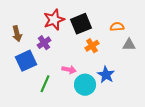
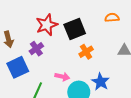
orange semicircle: (117, 27) -> (112, 18), moved

